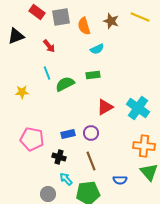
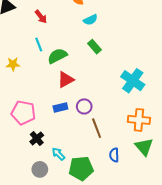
green rectangle: (93, 75) -> (95, 47), moved, turned 56
red triangle: (105, 107) -> (66, 80), moved
black cross: (59, 157) -> (37, 138), moved, turned 32
brown line: (91, 161) -> (97, 128), moved
blue semicircle: (120, 180) -> (114, 155), turned 88

